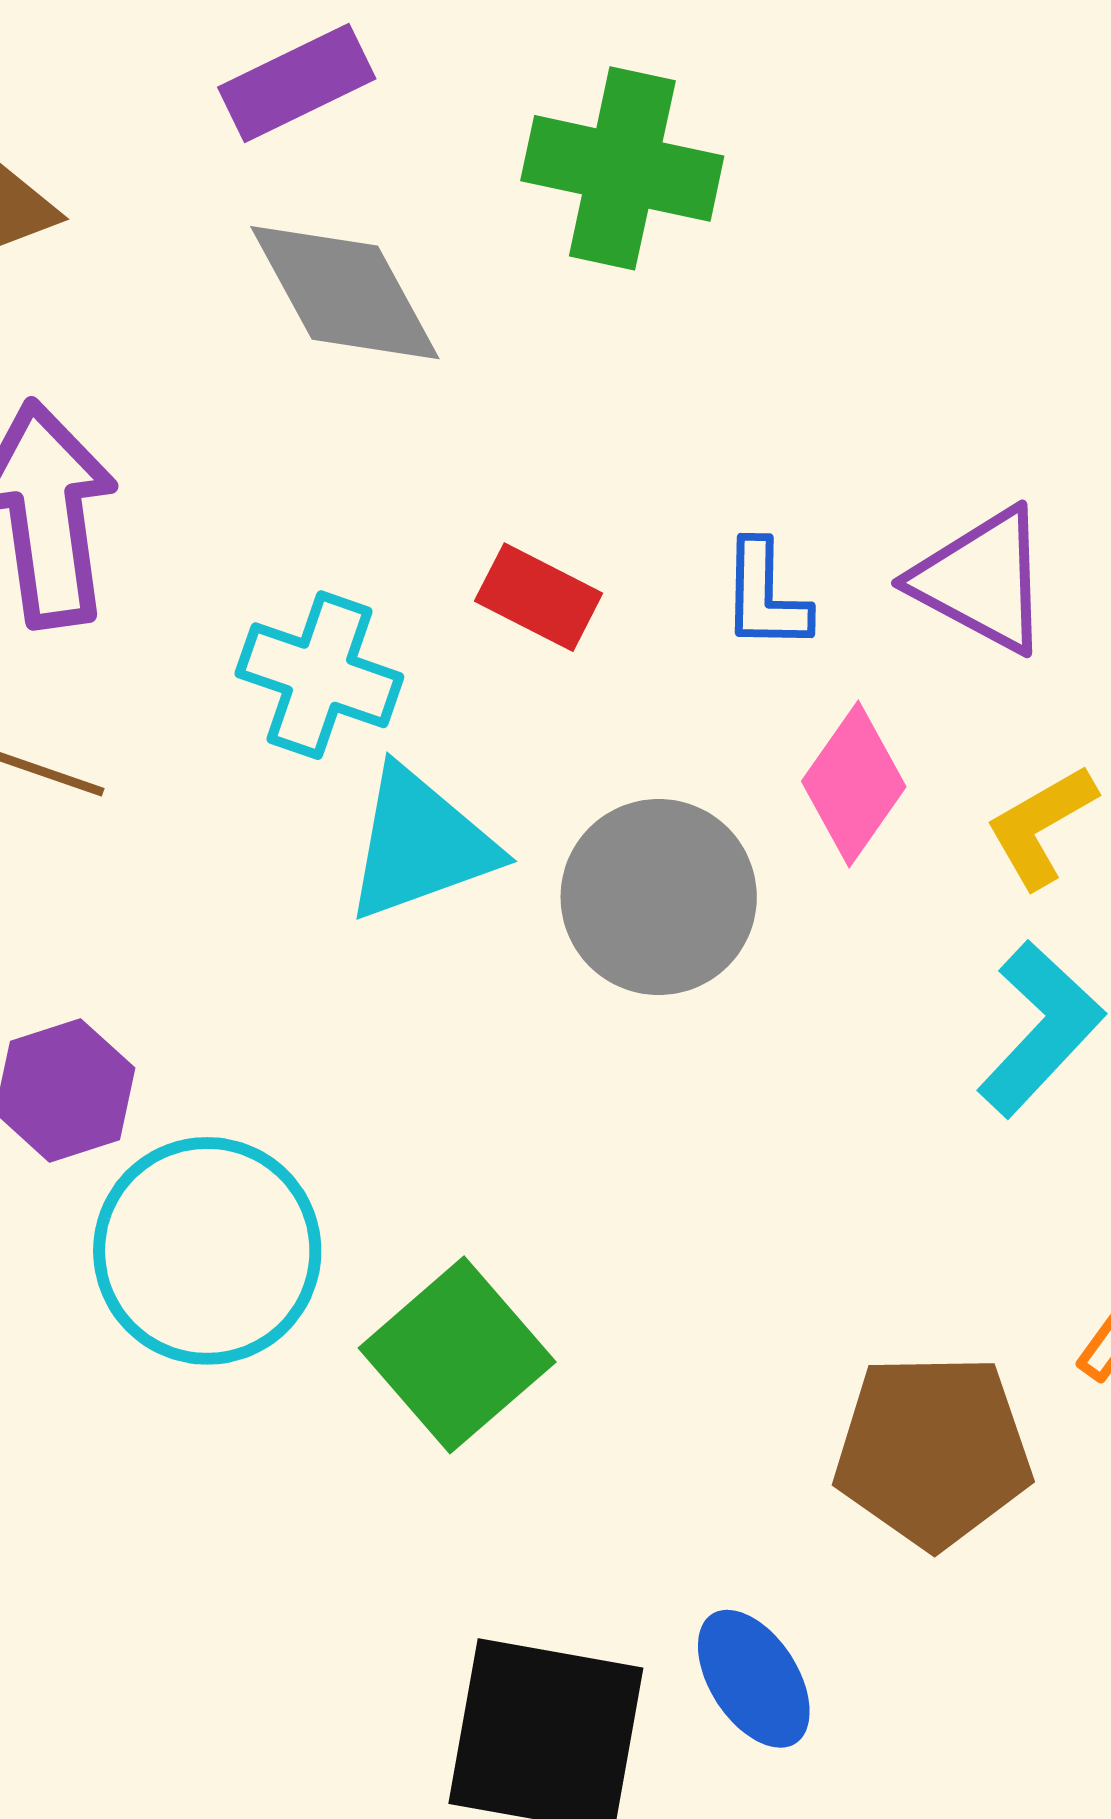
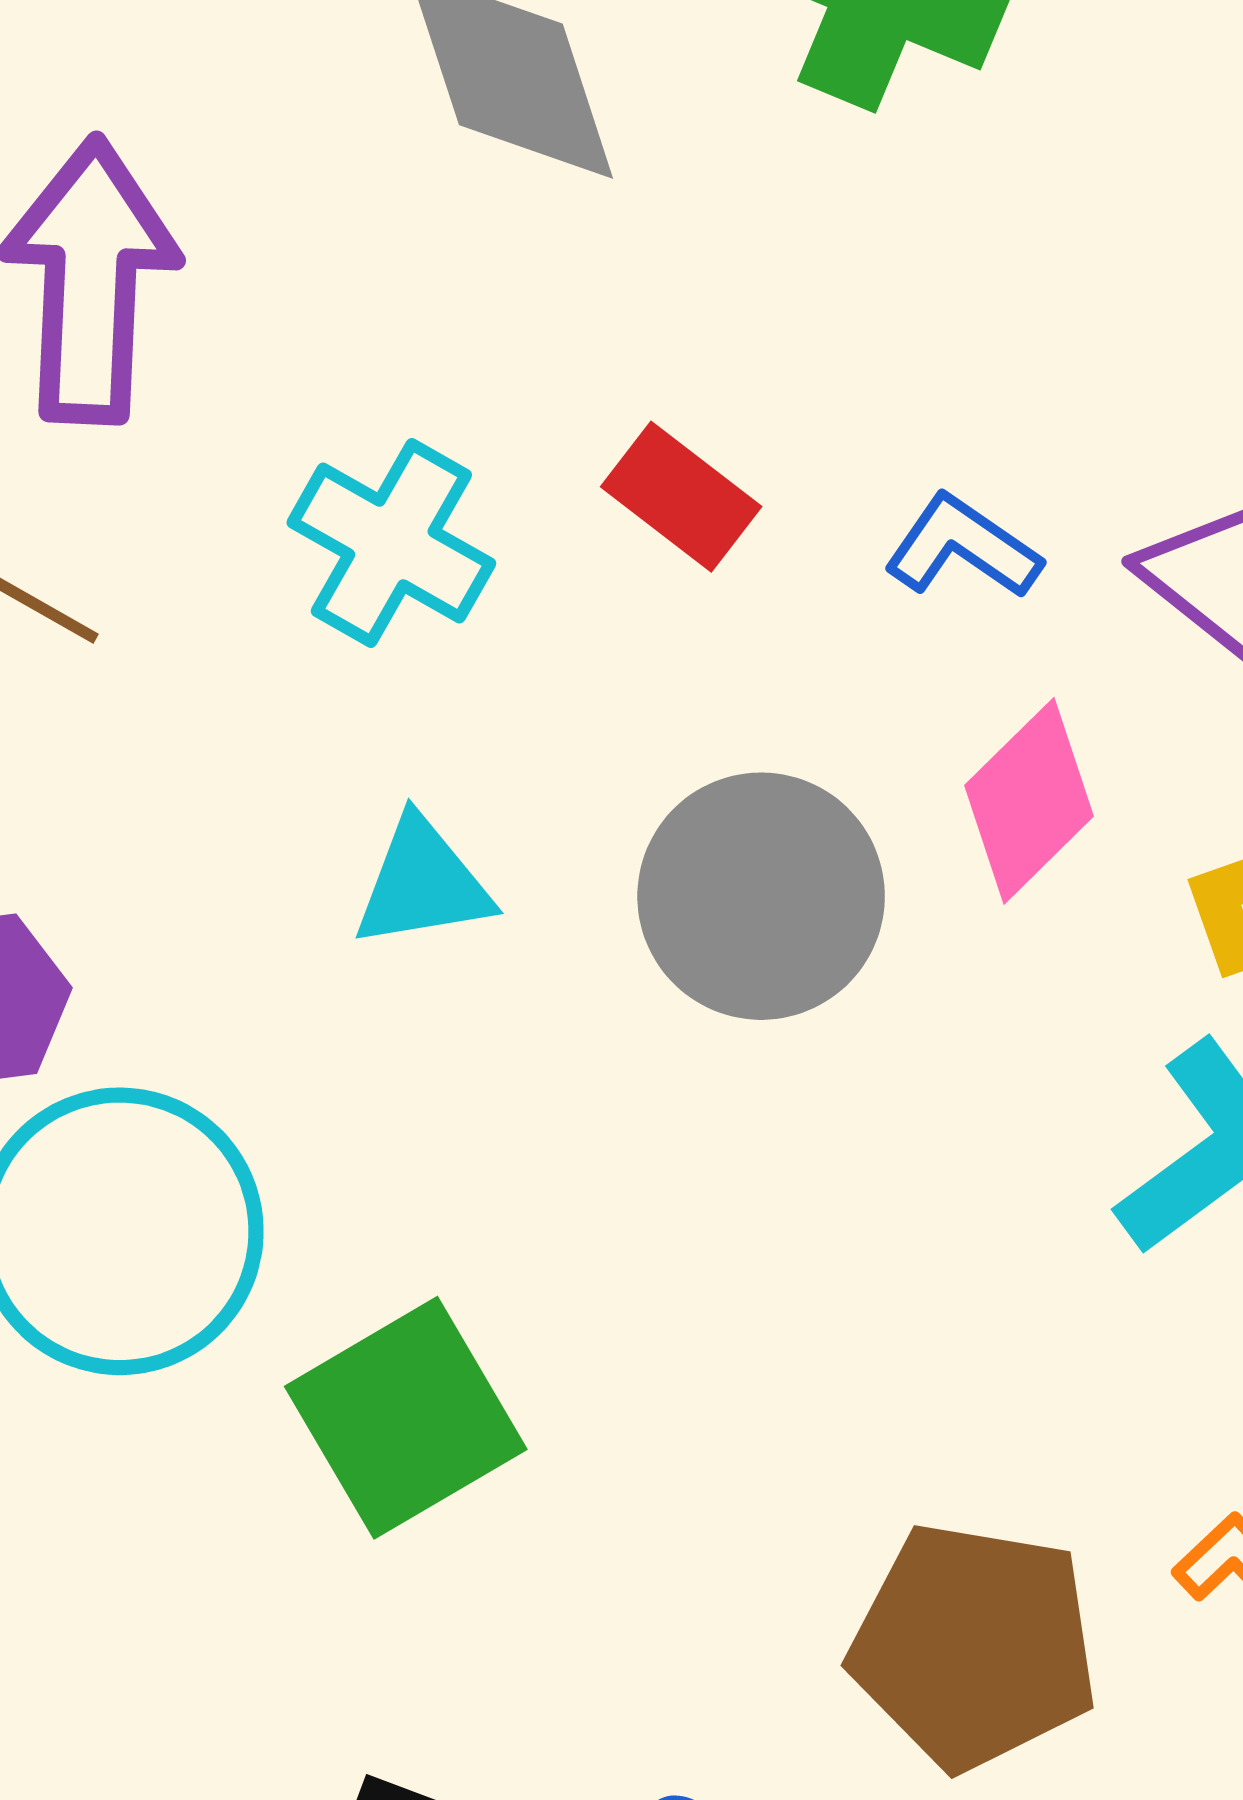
blue L-shape: (765, 596) -> (963, 547), turned 113
cyan triangle: (420, 844) -> (423, 883), moved, size x0.7

